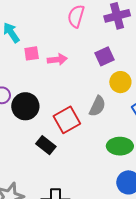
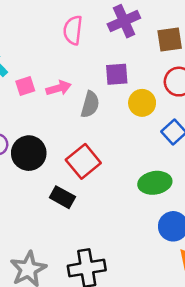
purple square: (104, 56) -> (117, 74), turned 30
gray semicircle: (97, 106) -> (90, 104), moved

